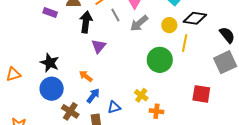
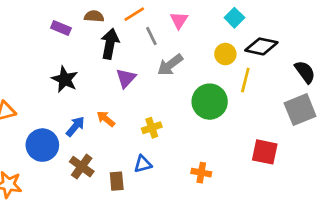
gray arrow: (139, 23) -> (170, 65), moved
black star: (50, 63) -> (65, 79), moved
blue circle: (52, 89) -> (42, 145), moved
yellow cross: (141, 95) -> (152, 128), moved, turned 32
blue arrow: (93, 96) -> (75, 126), moved

